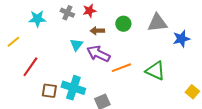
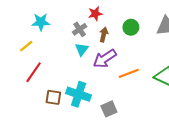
gray cross: (67, 13) -> (80, 29), moved, turned 32
brown arrow: (97, 31) -> (104, 35), turned 104
yellow line: (13, 42) -> (26, 46), moved
purple arrow: (98, 54) -> (105, 59), turned -60

